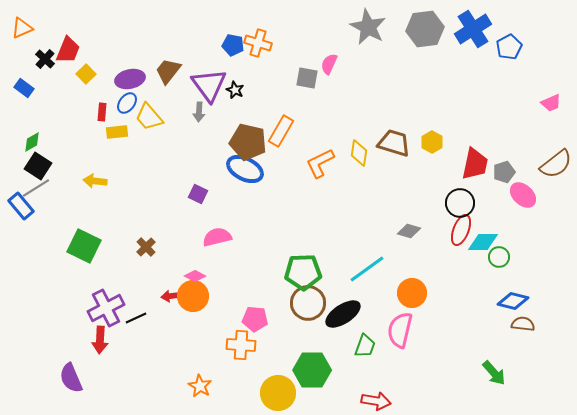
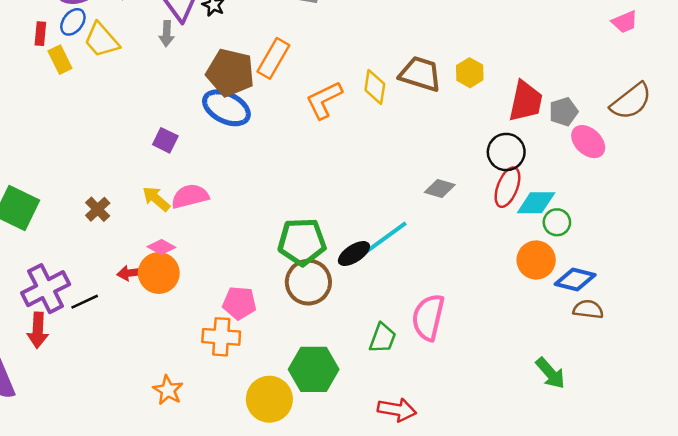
yellow rectangle: (117, 132) -> (60, 60), turned 70
yellow arrow: (95, 181) -> (156, 199), moved, turned 35
orange circle: (412, 293) -> (536, 260), moved
black ellipse: (343, 314) -> (354, 253), moved, size x0.7

